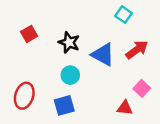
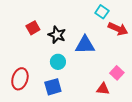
red square: (29, 34) -> (33, 28), moved
red arrow: (137, 50) -> (118, 29), moved, turned 60
blue triangle: (103, 55) -> (85, 45), turned -30

